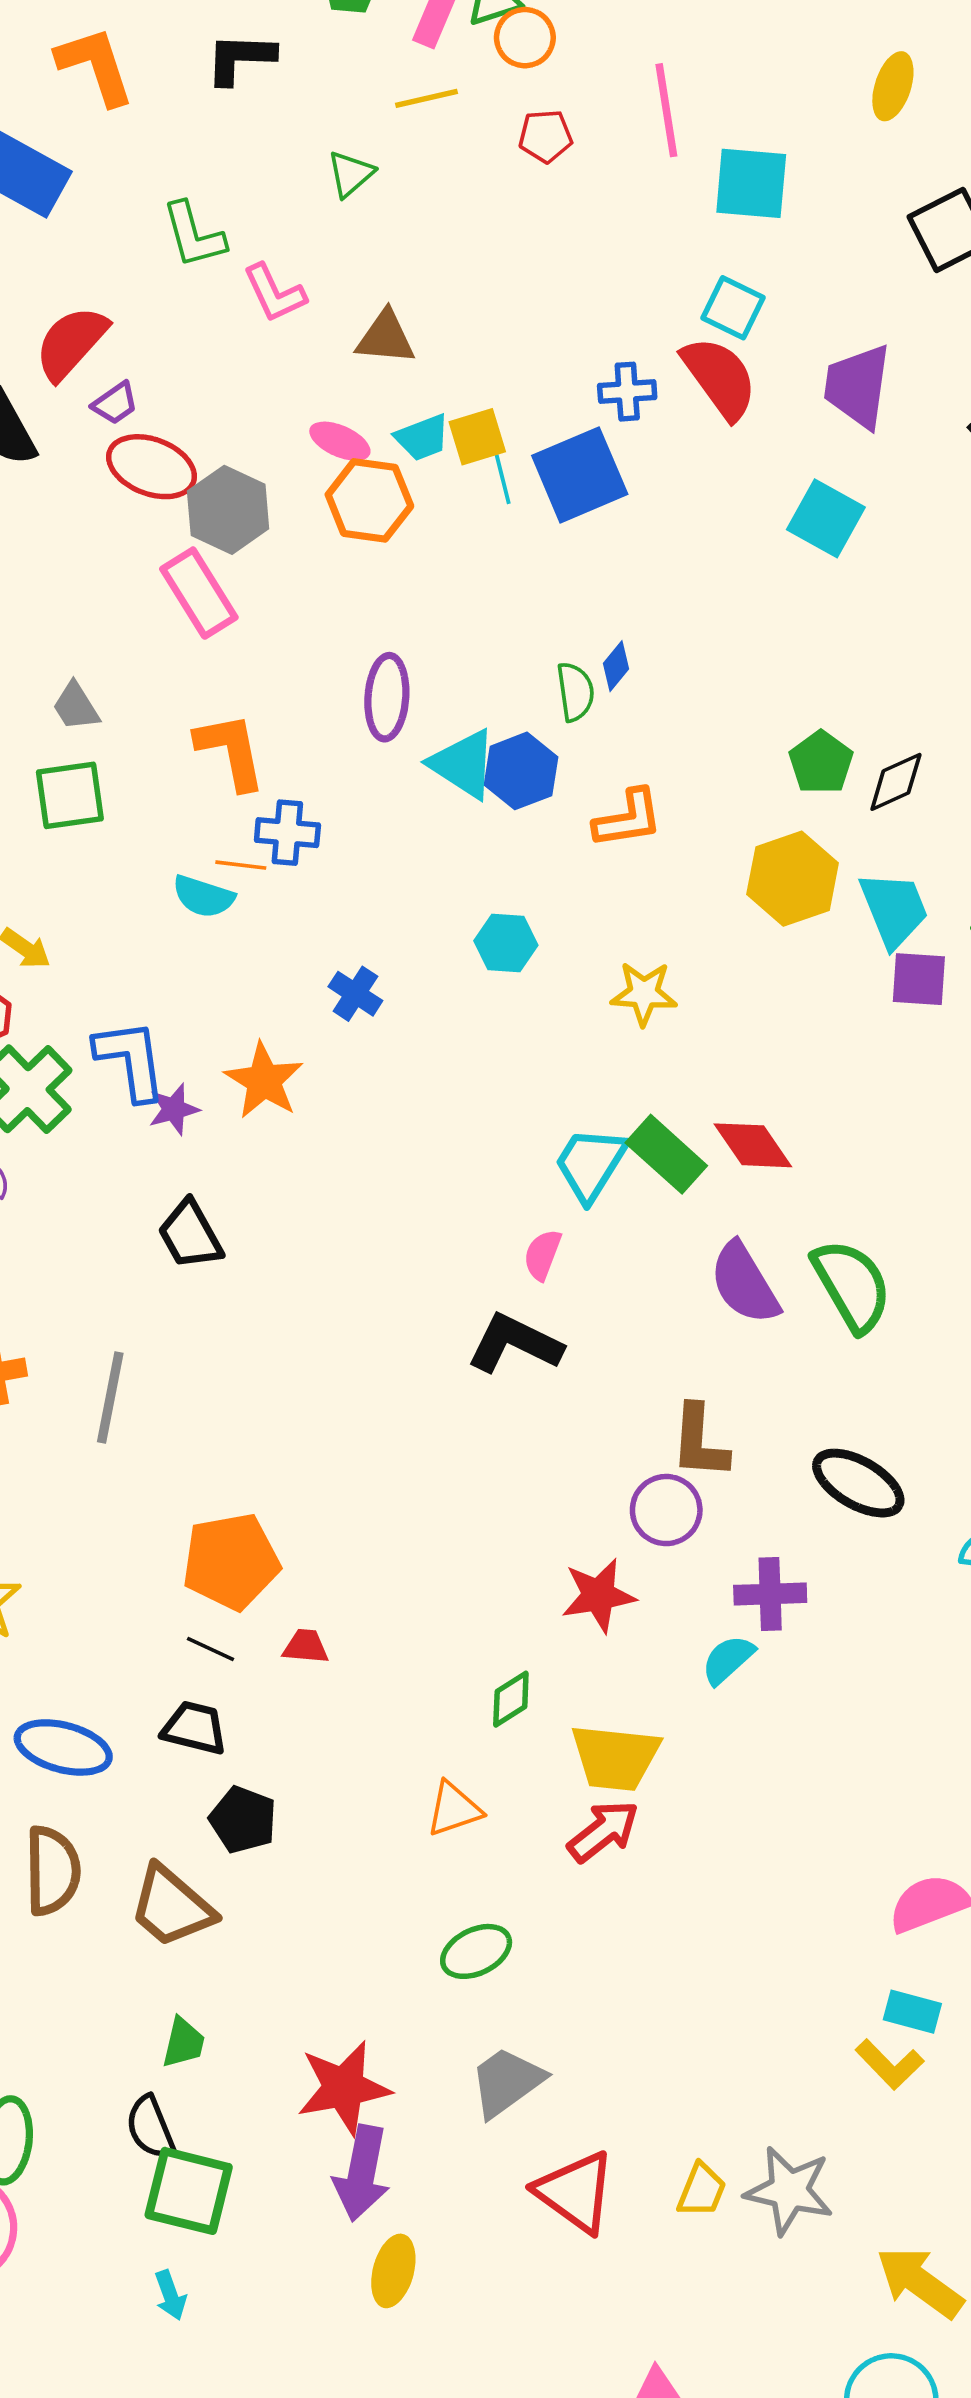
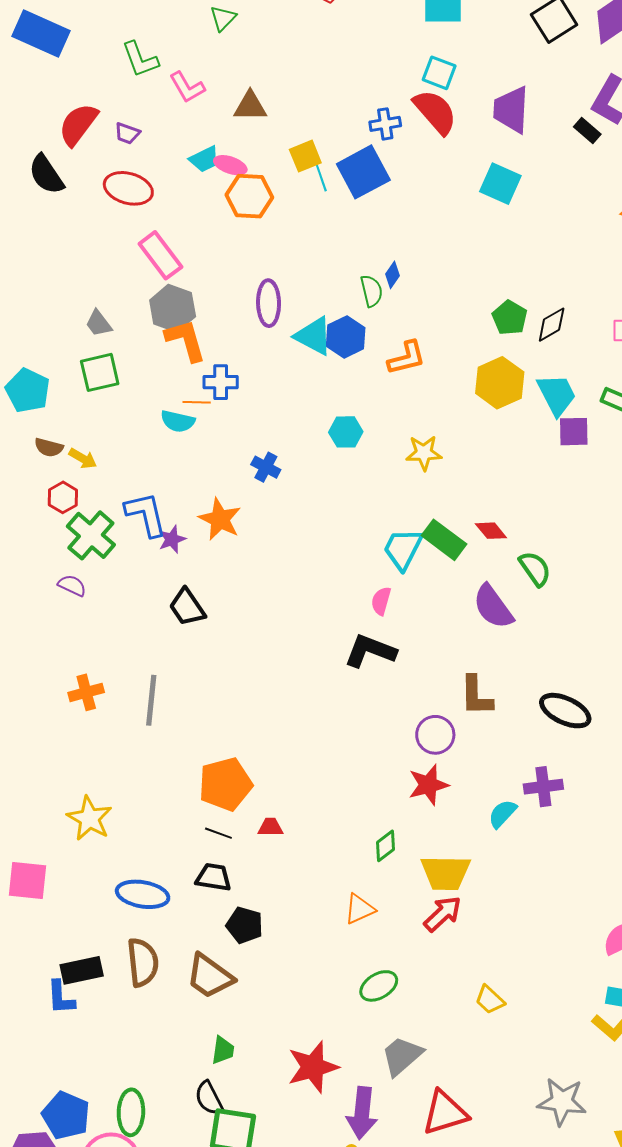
purple trapezoid: (115, 403) -> (127, 133), moved, turned 60
cyan trapezoid: (422, 437) -> (204, 159), moved
gray hexagon: (228, 510) -> (173, 308), moved
red diamond: (753, 1145) -> (491, 531), size x0.7
green semicircle: (852, 1285) -> (535, 569), moved, size x0.7
purple circle: (666, 1510) -> (435, 735), moved
purple cross: (770, 1594) -> (543, 787), moved
purple arrow: (362, 2173) -> (362, 1113), moved
yellow trapezoid: (702, 2190) -> (490, 1000), moved, turned 116
red triangle: (575, 2192) -> (445, 1113), turned -48

